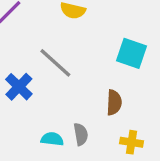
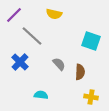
gray line: (55, 63) -> (32, 36), moved
gray semicircle: (81, 134) -> (59, 64), moved, turned -32

